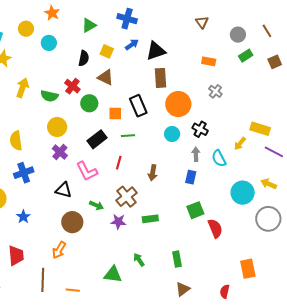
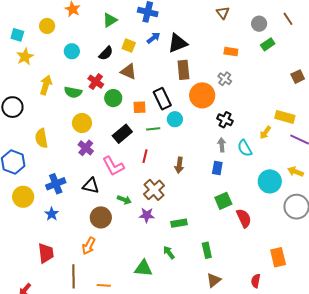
cyan circle: (49, 43) -> (72, 51), moved
black semicircle: (84, 58) -> (106, 53), turned 35
brown square: (275, 62) -> (298, 77), moved
gray cross: (215, 91) -> (225, 79), moved
cyan circle: (172, 134) -> (175, 119), moved
blue cross: (24, 173) -> (56, 184), moved
green rectangle: (150, 219) -> (179, 223), moved

